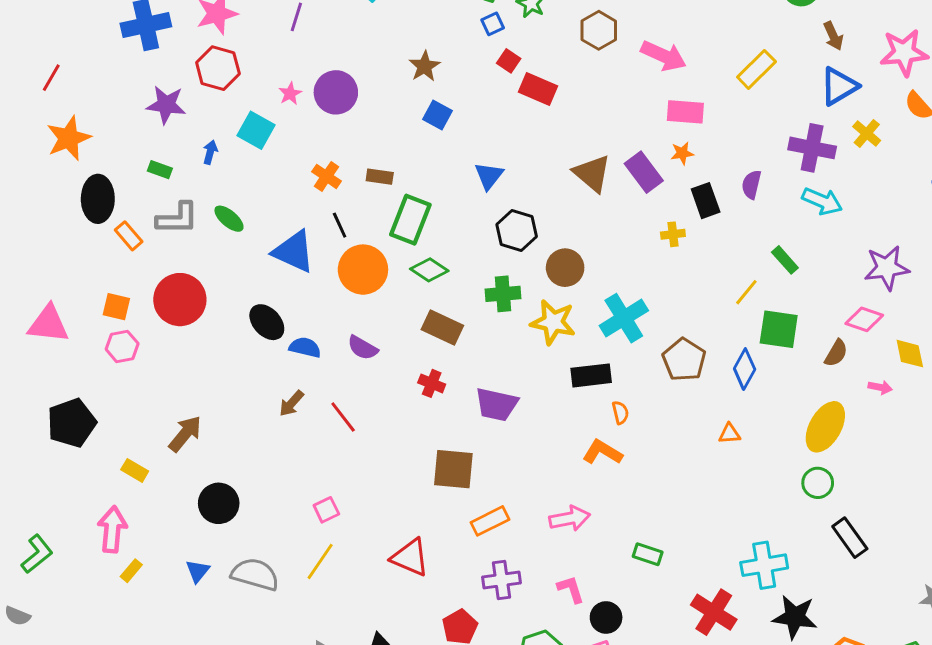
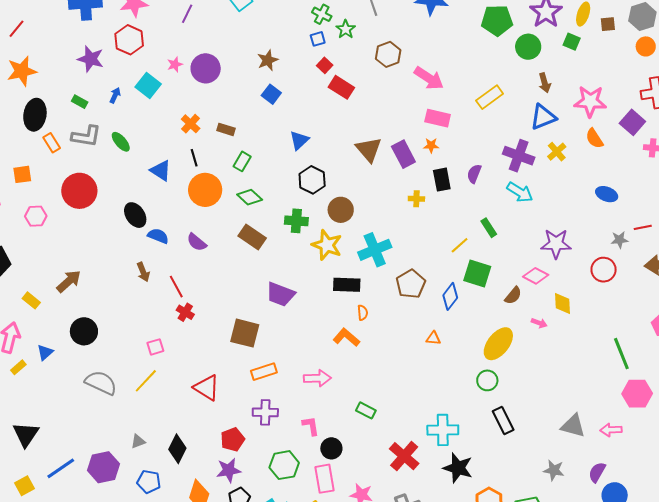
green rectangle: (410, 220) -> (242, 161), size x0.6
blue triangle: (294, 251) -> (161, 171), size x0.7
orange square: (116, 307) -> (22, 174), moved, turned -30
red cross: (432, 383) -> (185, 312), moved
brown arrow: (291, 403) -> (143, 272), turned -72
blue triangle: (198, 571) -> (45, 352), moved

